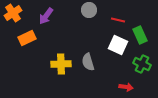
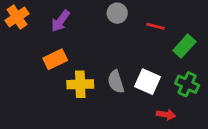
green rectangle: (140, 35) -> (184, 46), turned 66
orange rectangle: (27, 38) -> (55, 59), moved
white square: (118, 45) -> (148, 82), moved

